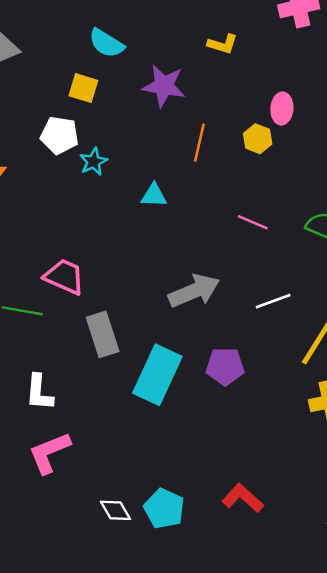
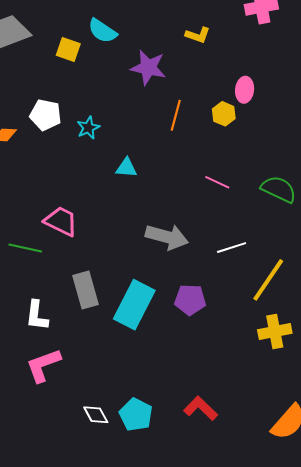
yellow square: (83, 88) -> (68, 50), moved
white pentagon: (59, 135) -> (46, 115), moved
cyan triangle: (154, 195) -> (126, 168), moved
gray arrow: (194, 291) -> (167, 237), turned 36
gray rectangle: (103, 334) -> (85, 290), moved

